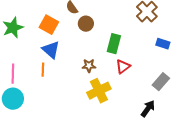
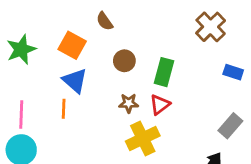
brown circle: (86, 24) -> (124, 61), moved
red triangle: (123, 67) -> (160, 105), moved

